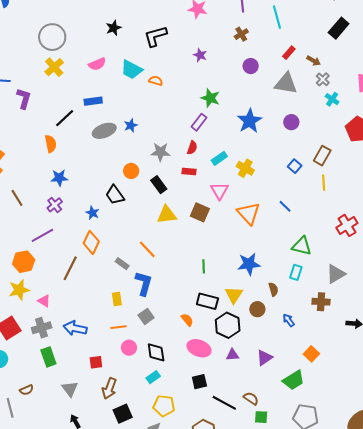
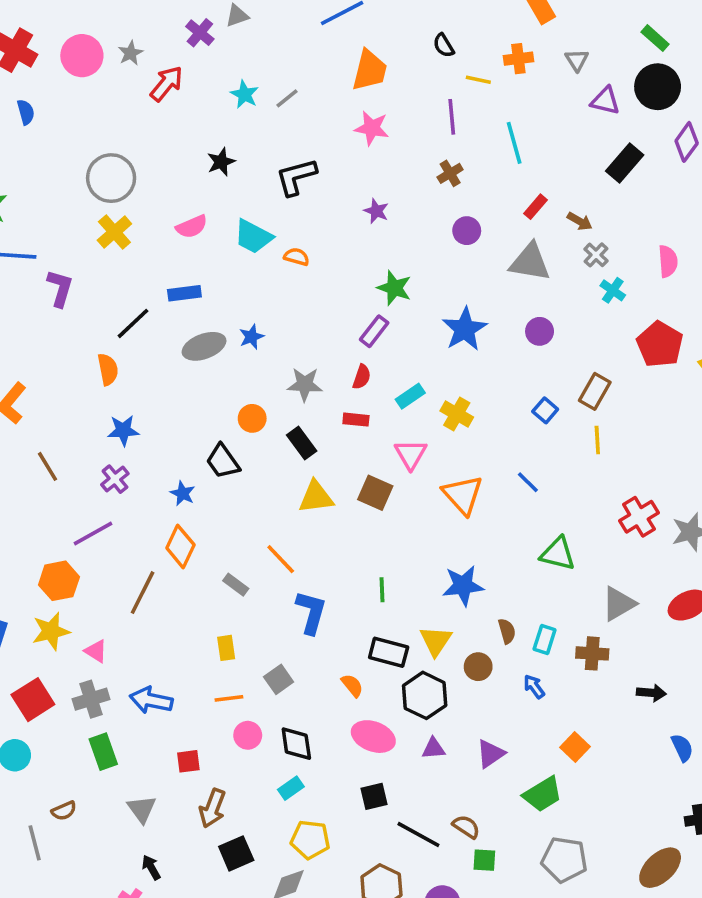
cyan rectangle: (296, 272) -> (545, 639), moved
blue L-shape: (144, 283) -> (311, 612), moved

